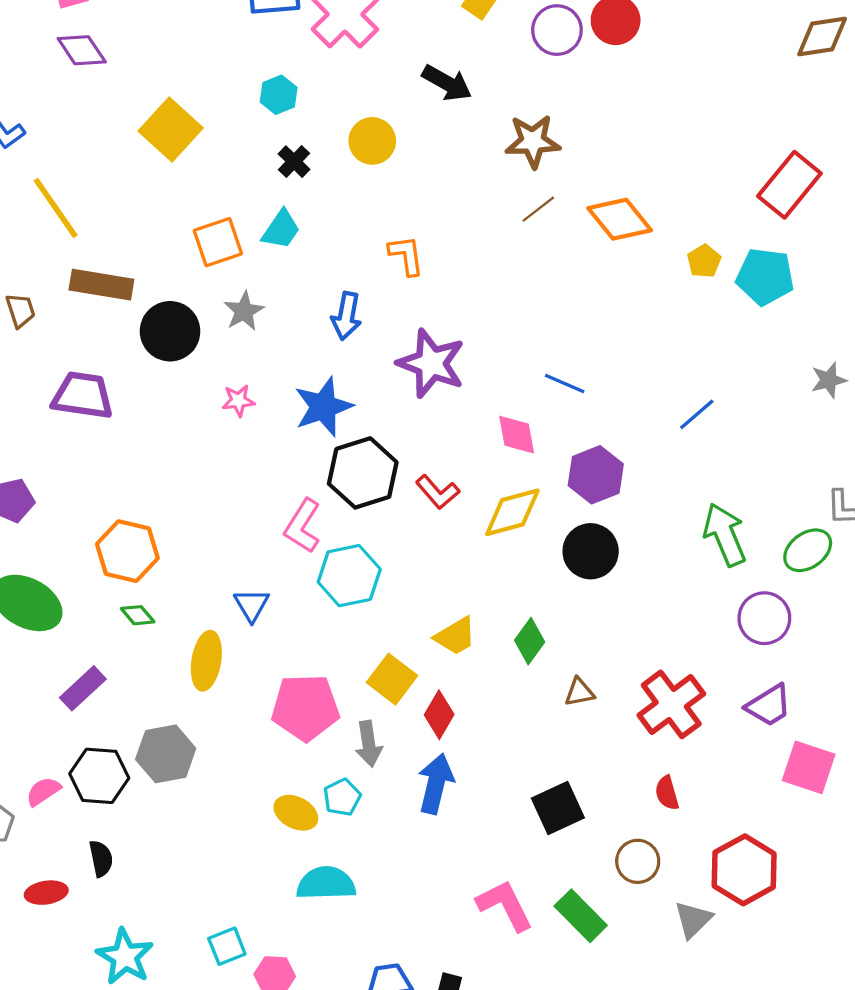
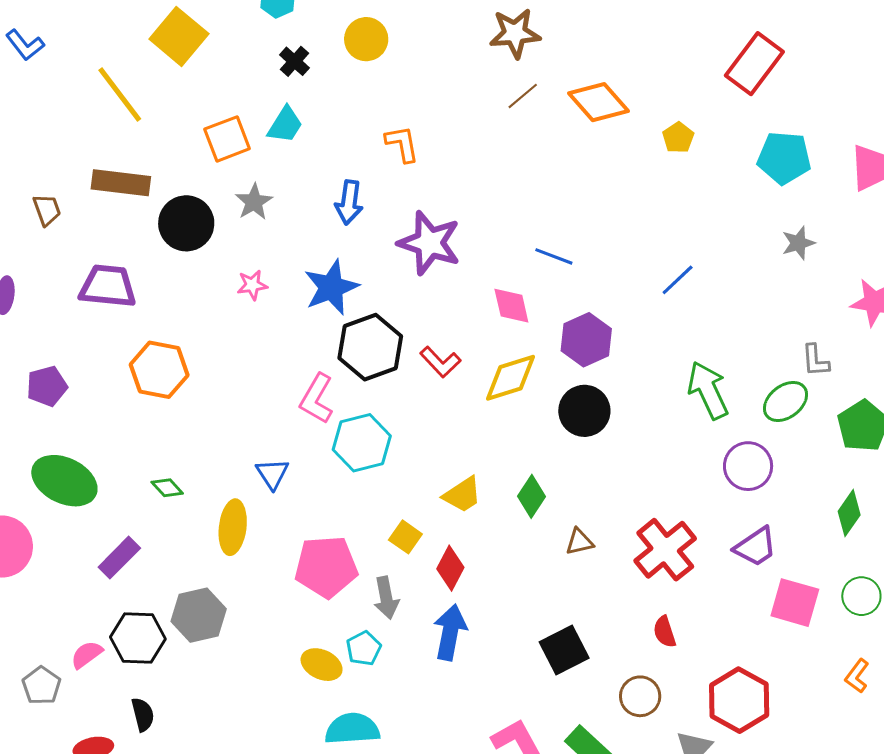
yellow line: (56, 208) -> (120, 95), moved
cyan pentagon: (765, 277) -> (784, 158), moved
orange hexagon: (127, 551) -> (159, 370), moved
yellow square: (392, 679) -> (405, 537), size x0.7

